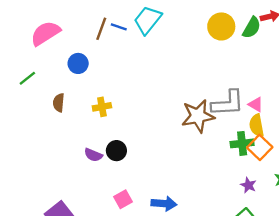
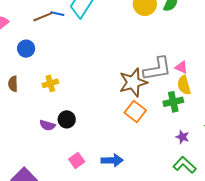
brown line: (101, 29) -> (43, 17), turned 54
orange square: (260, 147) -> (135, 111), moved

